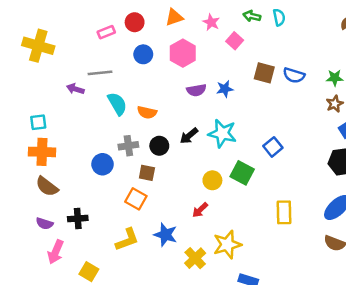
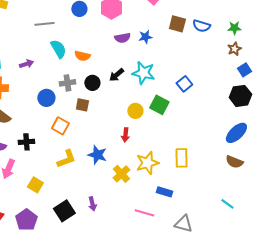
purple arrow: (75, 89) -> (26, 64), moved, turned 144
orange square: (136, 199) -> (60, 126), moved
red arrow: (200, 210) -> (125, 135), turned -40
yellow rectangle: (284, 212) -> (181, 158), moved

